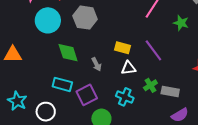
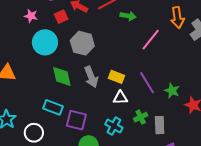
green star: (181, 23) -> (172, 91), moved
gray arrow: (96, 64) -> (91, 77), moved, size x1.5
gray rectangle: (170, 91) -> (160, 125), turned 72
purple square: (87, 95) -> (76, 120), turned 35

